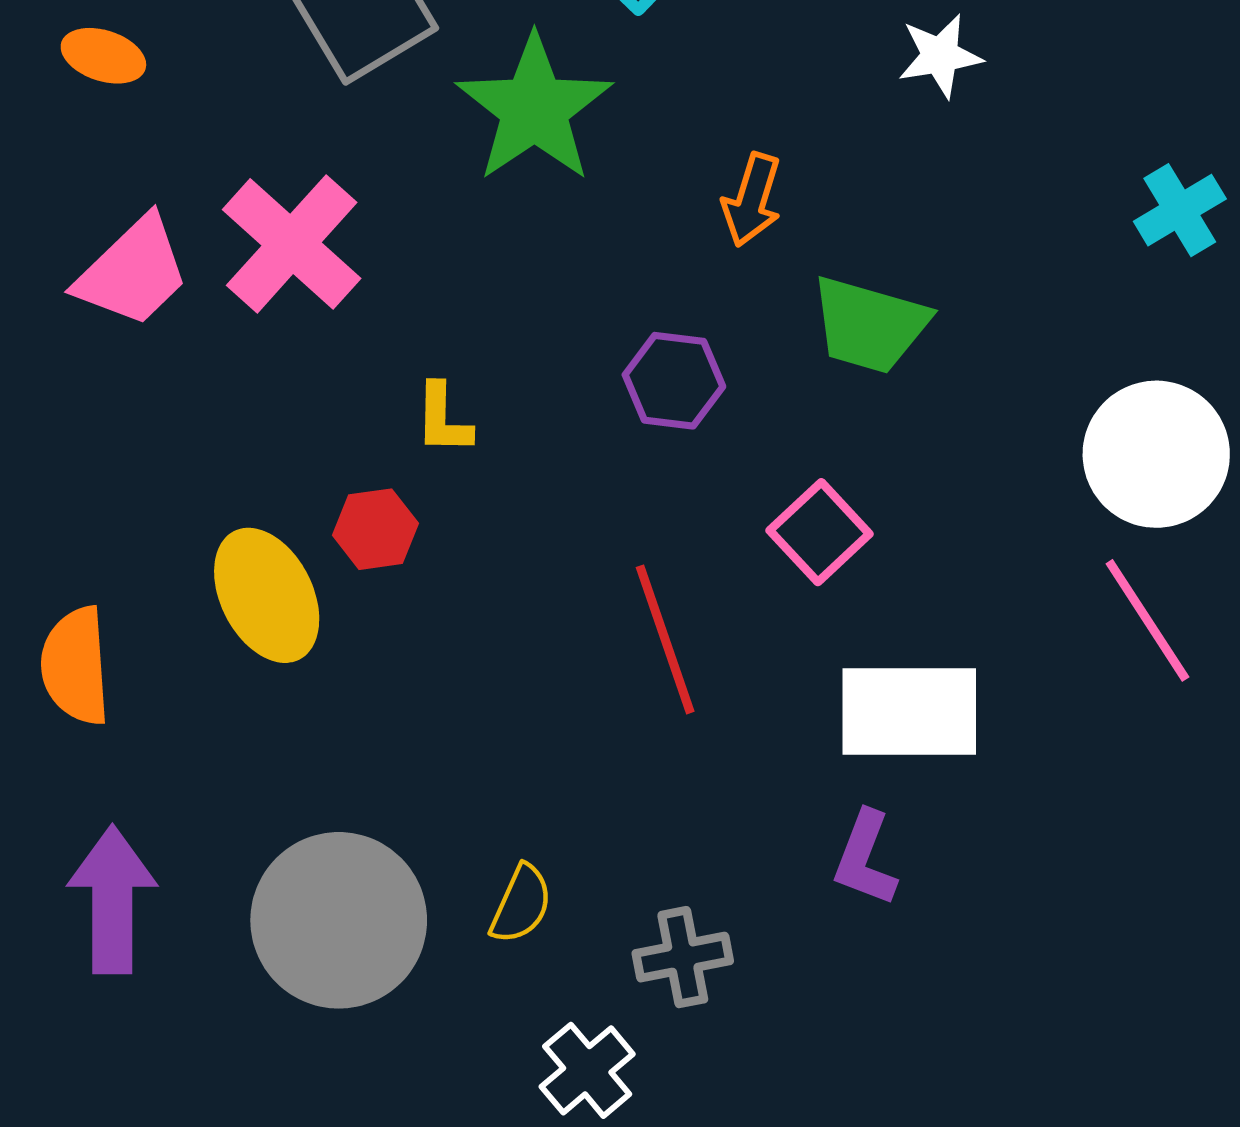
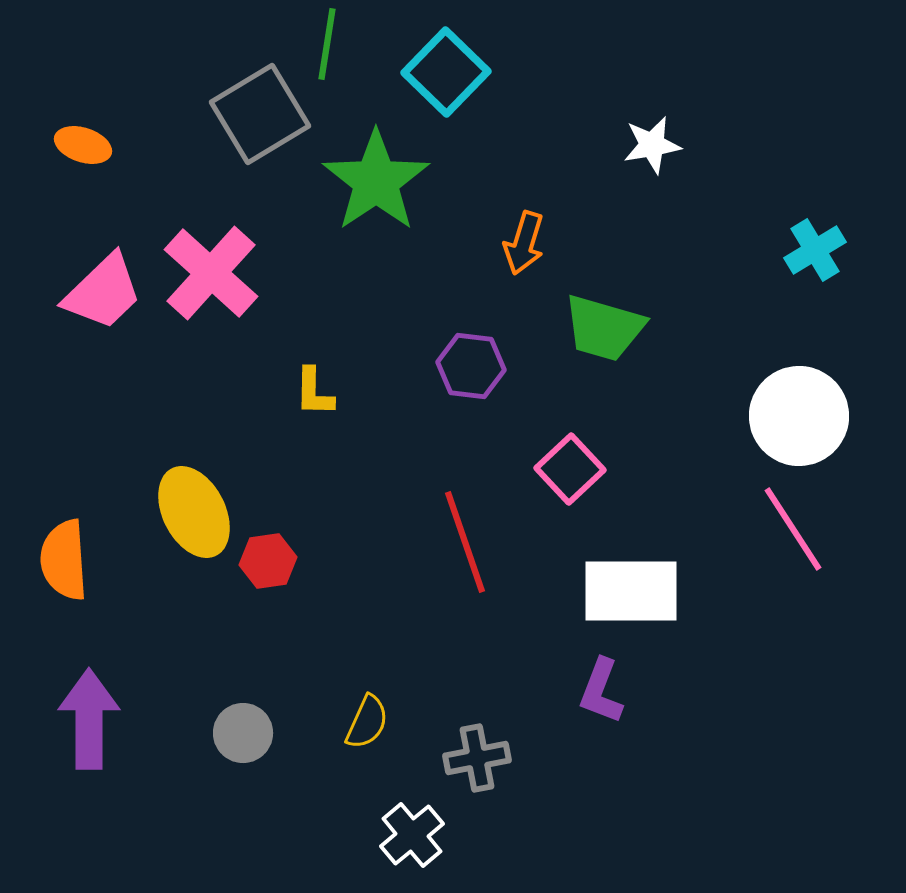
red hexagon: (375, 529) -> (268, 561), moved
gray circle: (339, 920) -> (243, 733), size x0.5

